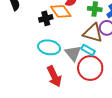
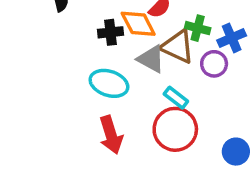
brown triangle: (93, 33) -> (177, 47), moved
gray triangle: (73, 53) -> (151, 59), moved, turned -30

